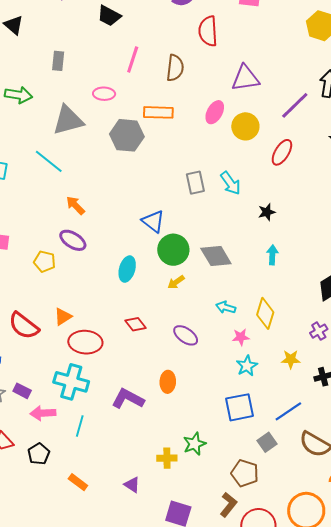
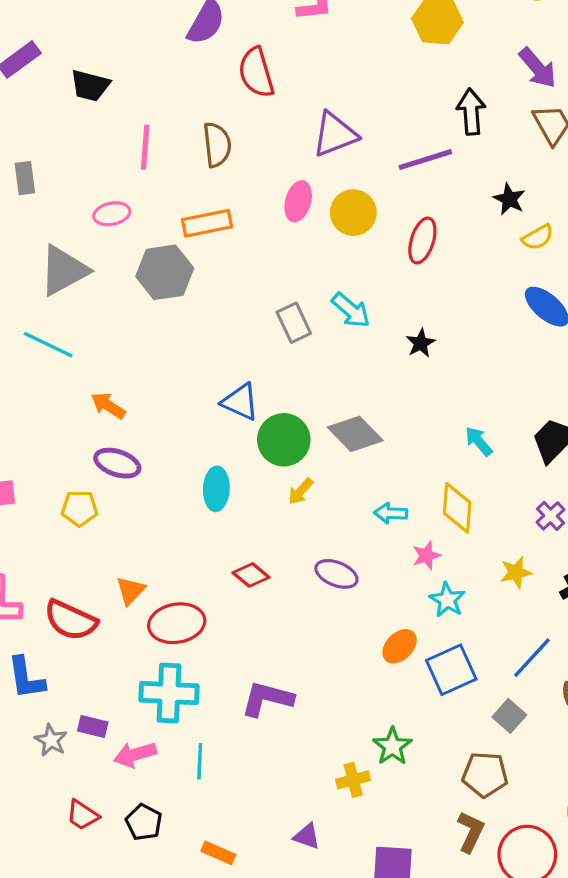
purple line: (295, 105) -> (425, 160), turned 40
cyan arrow: (272, 255) -> (479, 441), moved, turned -30
orange ellipse: (168, 382) -> (400, 646), moved, turned 55

